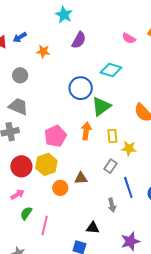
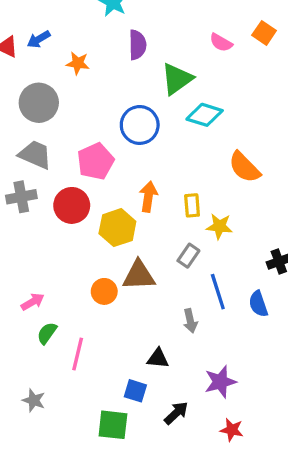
purple semicircle: (79, 40) -> (137, 45), turned -30
cyan diamond: (111, 70) -> (205, 115), moved
gray circle: (20, 75) -> (39, 103), size x1.5
green triangle: (101, 106) -> (177, 79), moved
pink pentagon: (55, 136) -> (96, 161), moved
yellow hexagon: (46, 164) -> (117, 228), moved
red circle: (21, 166) -> (72, 205), moved
brown triangle: (81, 178) -> (139, 275), size x1.5

